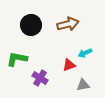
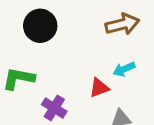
brown arrow: (68, 24) -> (122, 24), moved

